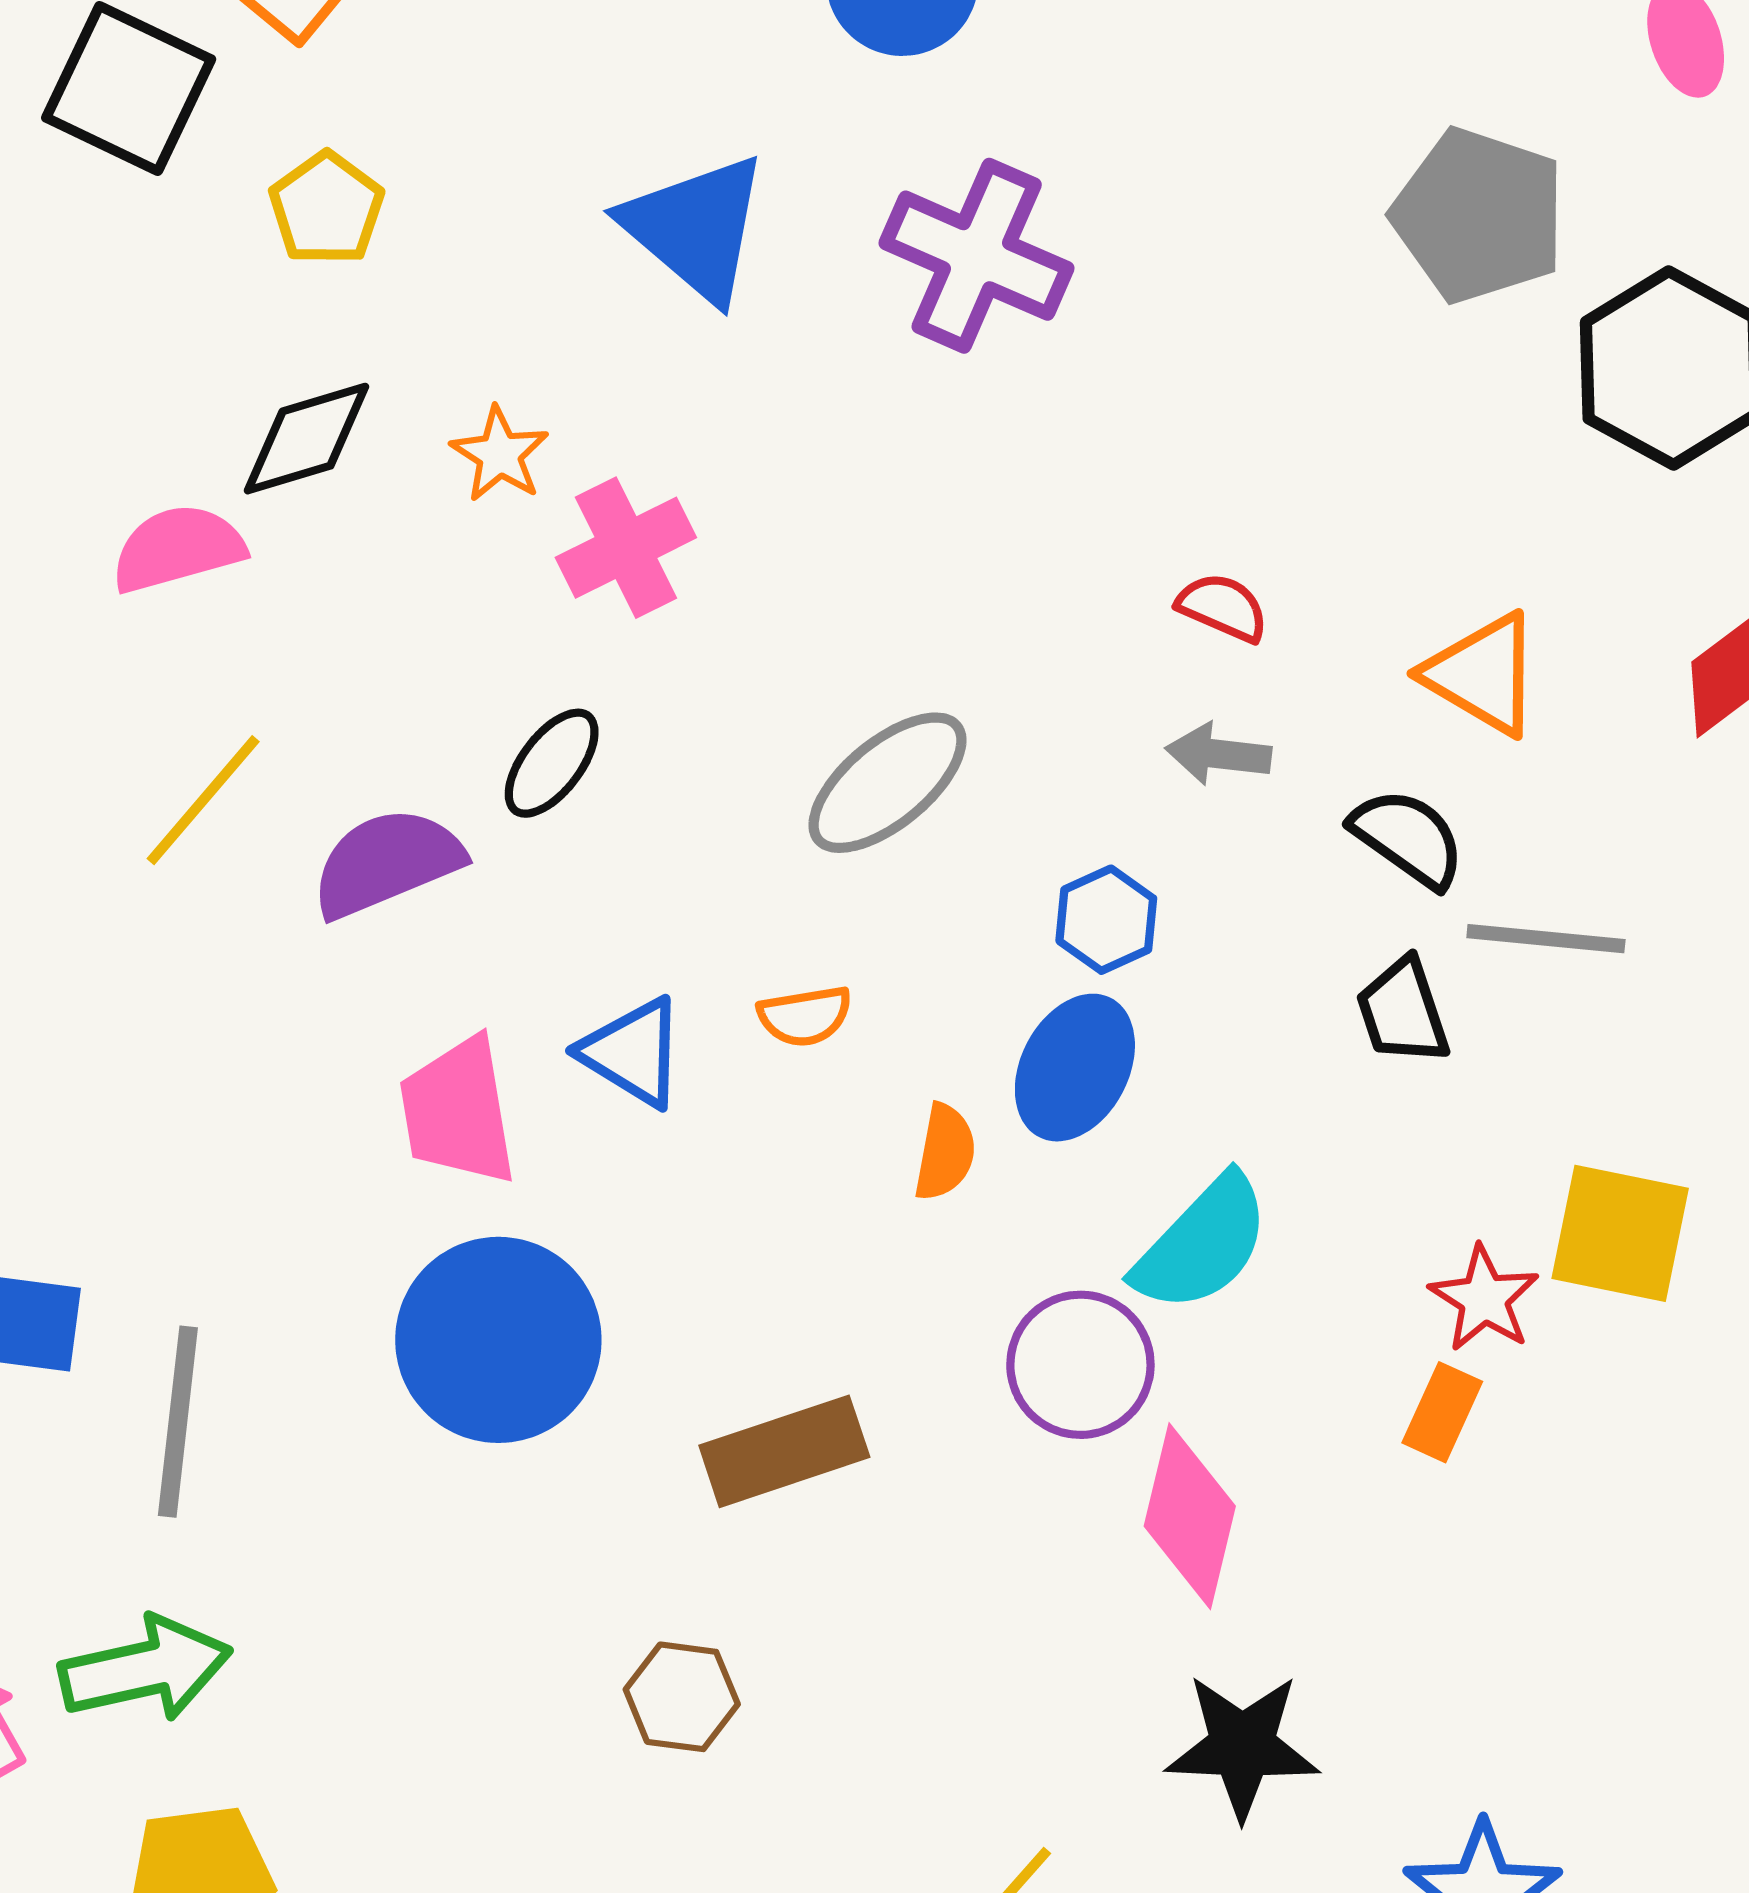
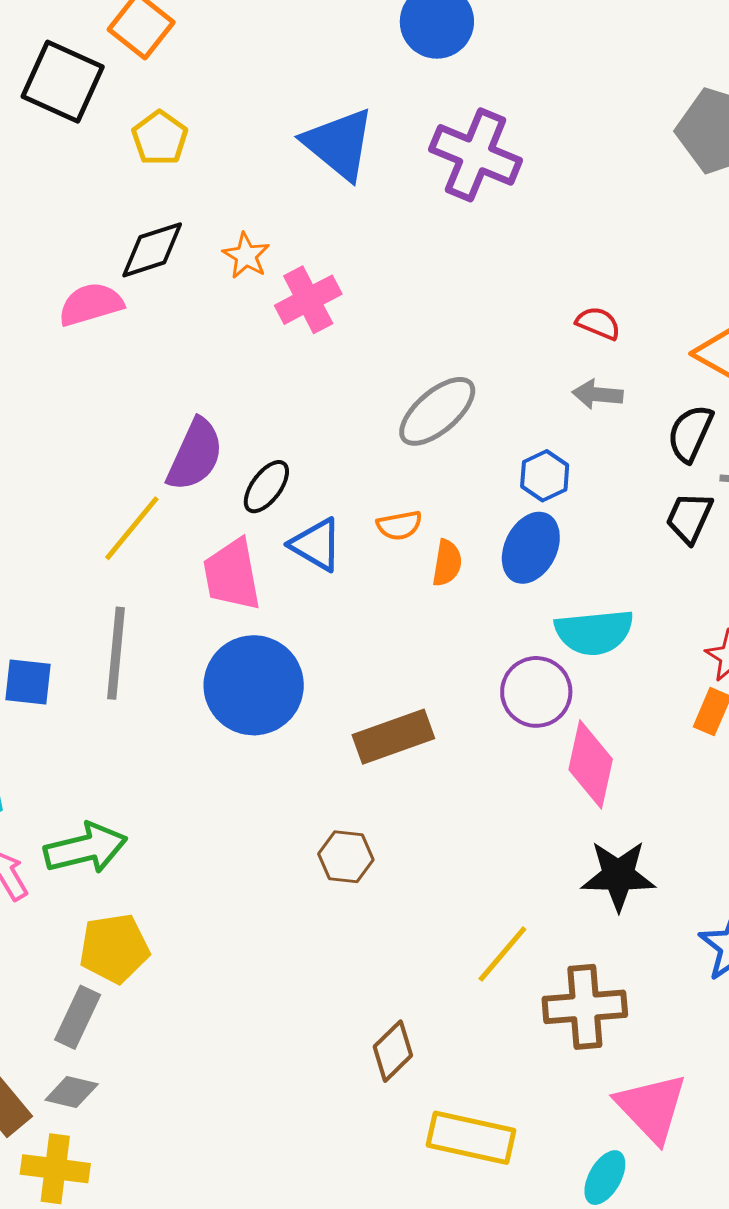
black ellipse: (552, 763) -> (266, 487), moved
yellow line: (203, 800) -> (132, 528), moved
black semicircle: (1408, 838) -> (690, 433), turned -100
purple semicircle: (387, 863) -> (195, 455), turned 138
black trapezoid: (1403, 1012) -> (689, 518), turned 44
orange semicircle: (945, 1152) -> (447, 563), moved
cyan semicircle: (1202, 1244) -> (594, 632), turned 42
gray line: (178, 1422) -> (116, 653), moved

